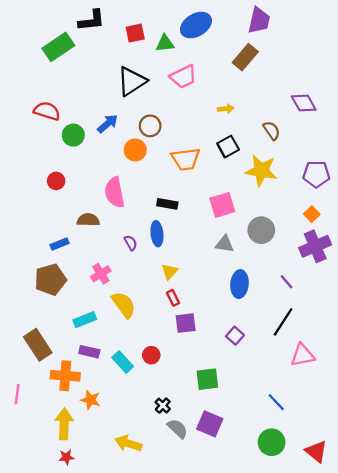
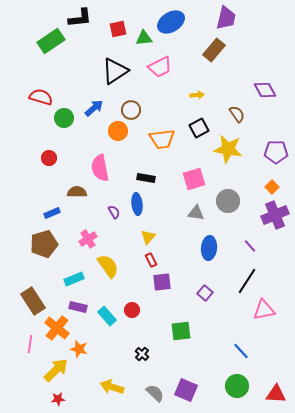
orange cross: (65, 376) -> (57, 328), turned 35
pink line: (17, 394) -> (30, 344), moved
yellow arrow: (64, 424) -> (56, 370), turned 44
purple square: (210, 424) -> (186, 390), moved
gray semicircle: (178, 428) -> (155, 393), moved
red triangle: (316, 451) -> (276, 394), turned -35

